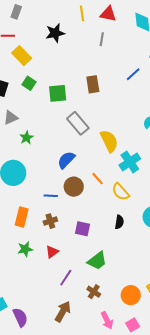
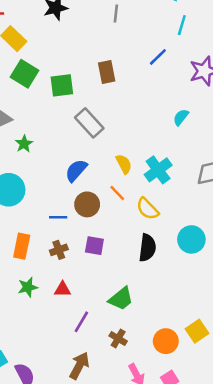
green square: (29, 83) -> (24, 74), size x1.5
yellow semicircle: (109, 141) -> (124, 164), moved, size x0.7
black semicircle: (119, 222) -> (147, 248), size x1.5
purple square: (83, 229) -> (94, 246), moved
red triangle: (52, 252) -> (62, 289), turned 40

